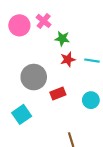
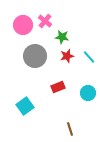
cyan line: (92, 61) -> (89, 57), turned 40
gray circle: (34, 77) -> (35, 56), moved

